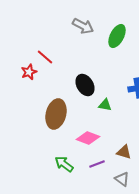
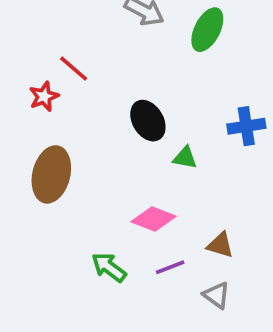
brown ellipse: (56, 114) -> (51, 174), moved

